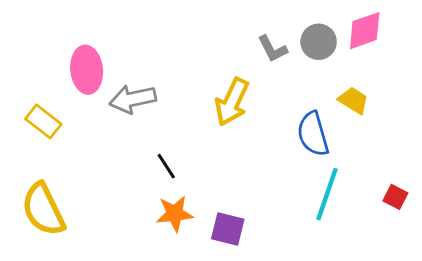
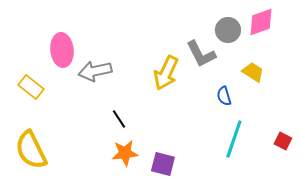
gray L-shape: (272, 49) -> (201, 54), moved, size x1.4
blue semicircle: (313, 134) -> (224, 96), size x0.6

